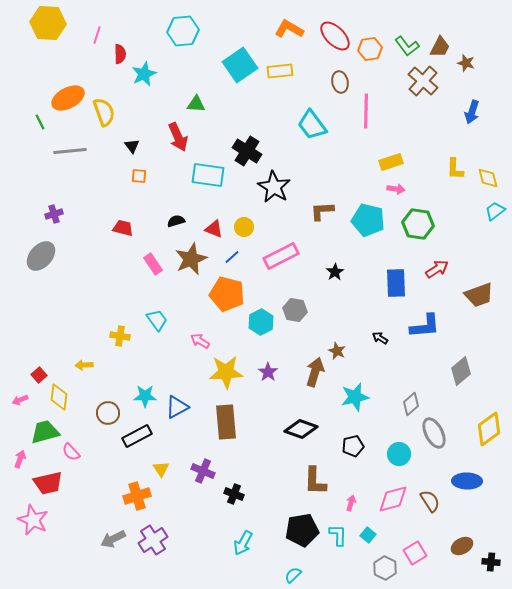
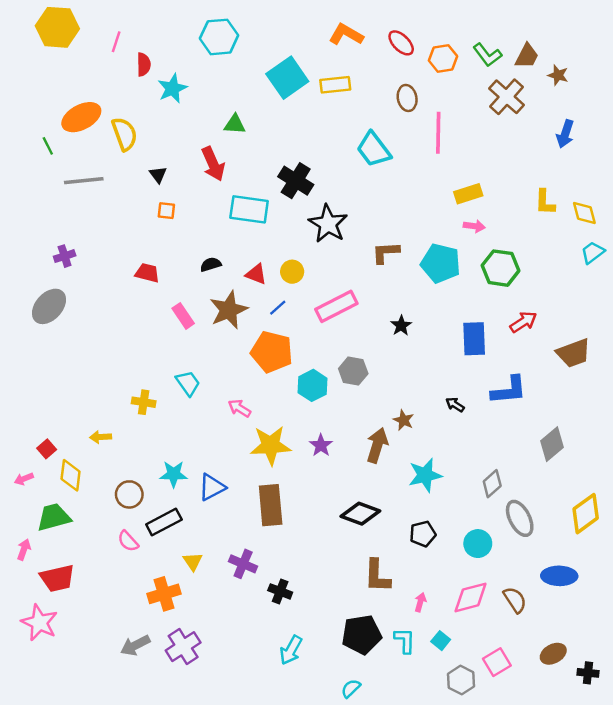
red ellipse: (335, 36) -> (401, 43), size x0.7
pink semicircle: (71, 452) -> (128, 541), moved

